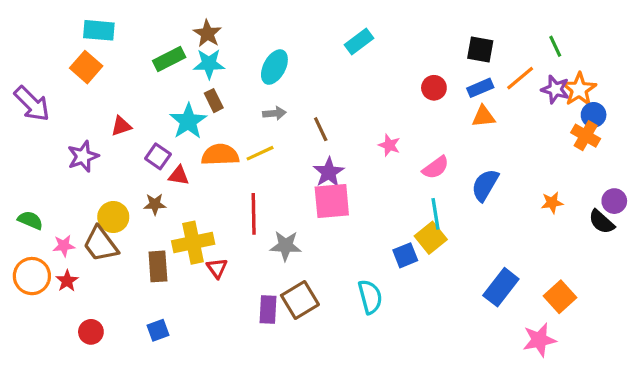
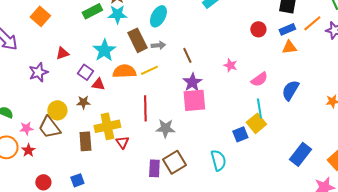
brown rectangle: (214, 101) -> (137, 40), moved, size x1.6
blue square: (158, 330) -> (77, 180), moved

